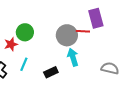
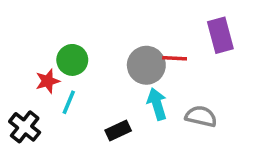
purple rectangle: (96, 18) -> (220, 35), moved
cyan line: (24, 64) -> (69, 102), moved
gray semicircle: (110, 68) -> (201, 116), moved

